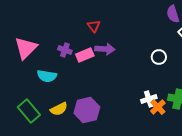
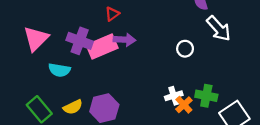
red triangle: (94, 26) -> (112, 14), turned 32
purple cross: (65, 50) -> (80, 41), size x1.6
pink rectangle: (85, 55) -> (102, 46), size x1.5

